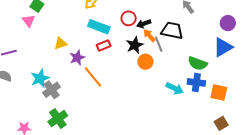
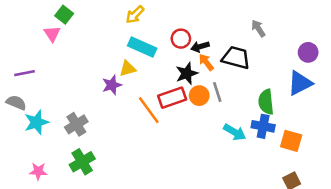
yellow triangle: (61, 43) -> (128, 69), moved
gray line: (159, 44) -> (217, 92), moved
red rectangle: (104, 45) -> (172, 98), moved, size x1.5
green semicircle: (198, 63) -> (266, 102), turned 60
orange line: (93, 77) -> (149, 110), moved
cyan star: (40, 78) -> (36, 122), moved

